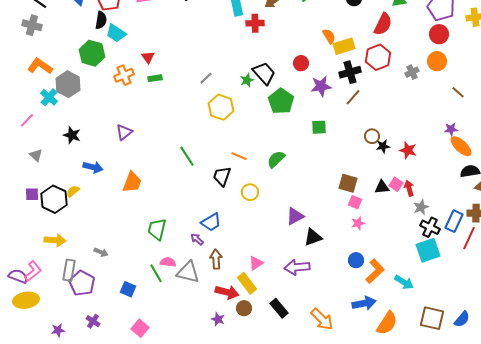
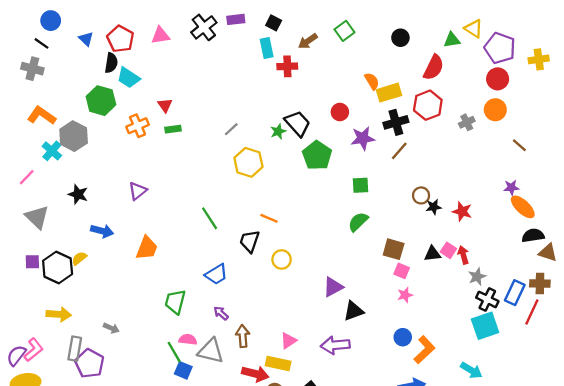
gray triangle: (36, 155) -> (37, 217), size x1.6
green semicircle: (276, 159) -> (358, 222), moved
blue trapezoid: (211, 222) -> (216, 274), moved
purple semicircle: (18, 276) -> (16, 355), turned -72
cyan arrow: (404, 282) -> (471, 370), moved
yellow rectangle: (247, 283) -> (278, 363), turned -40
blue square: (128, 289) -> (183, 370), moved

